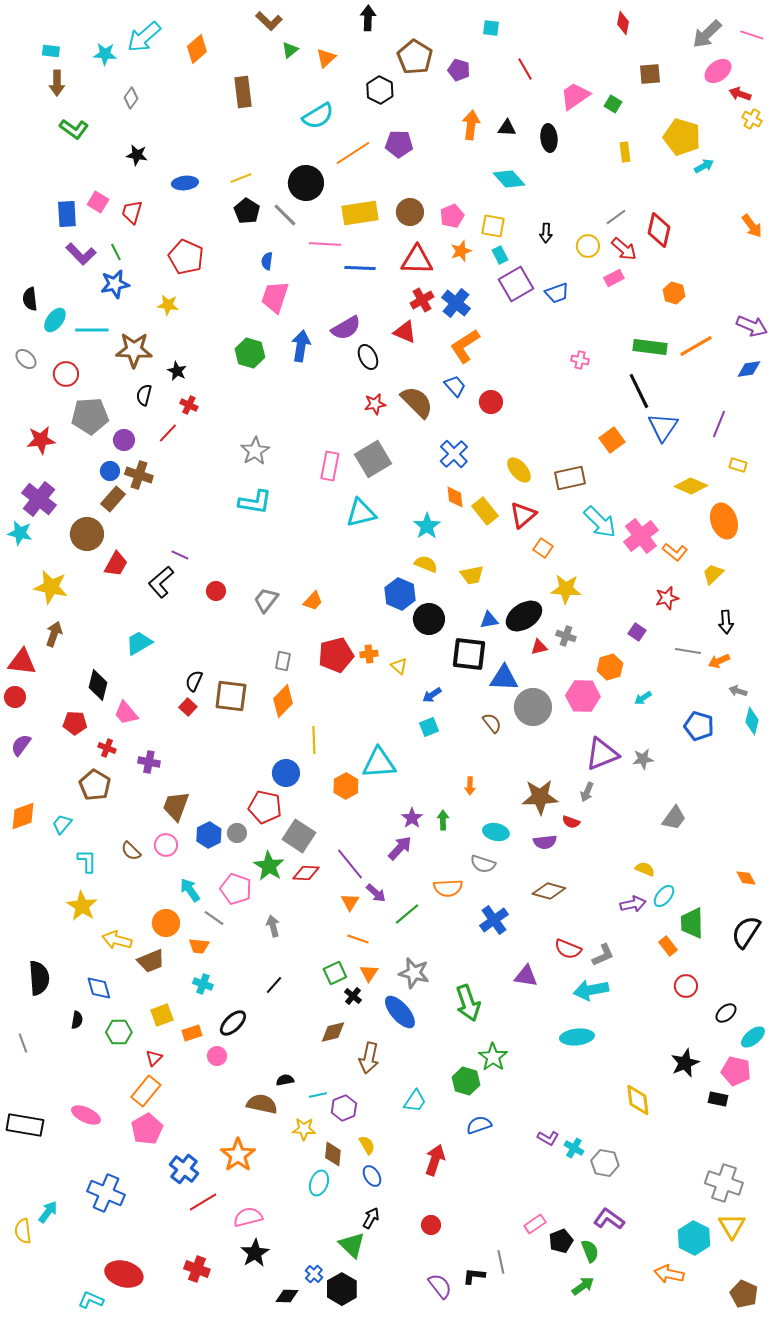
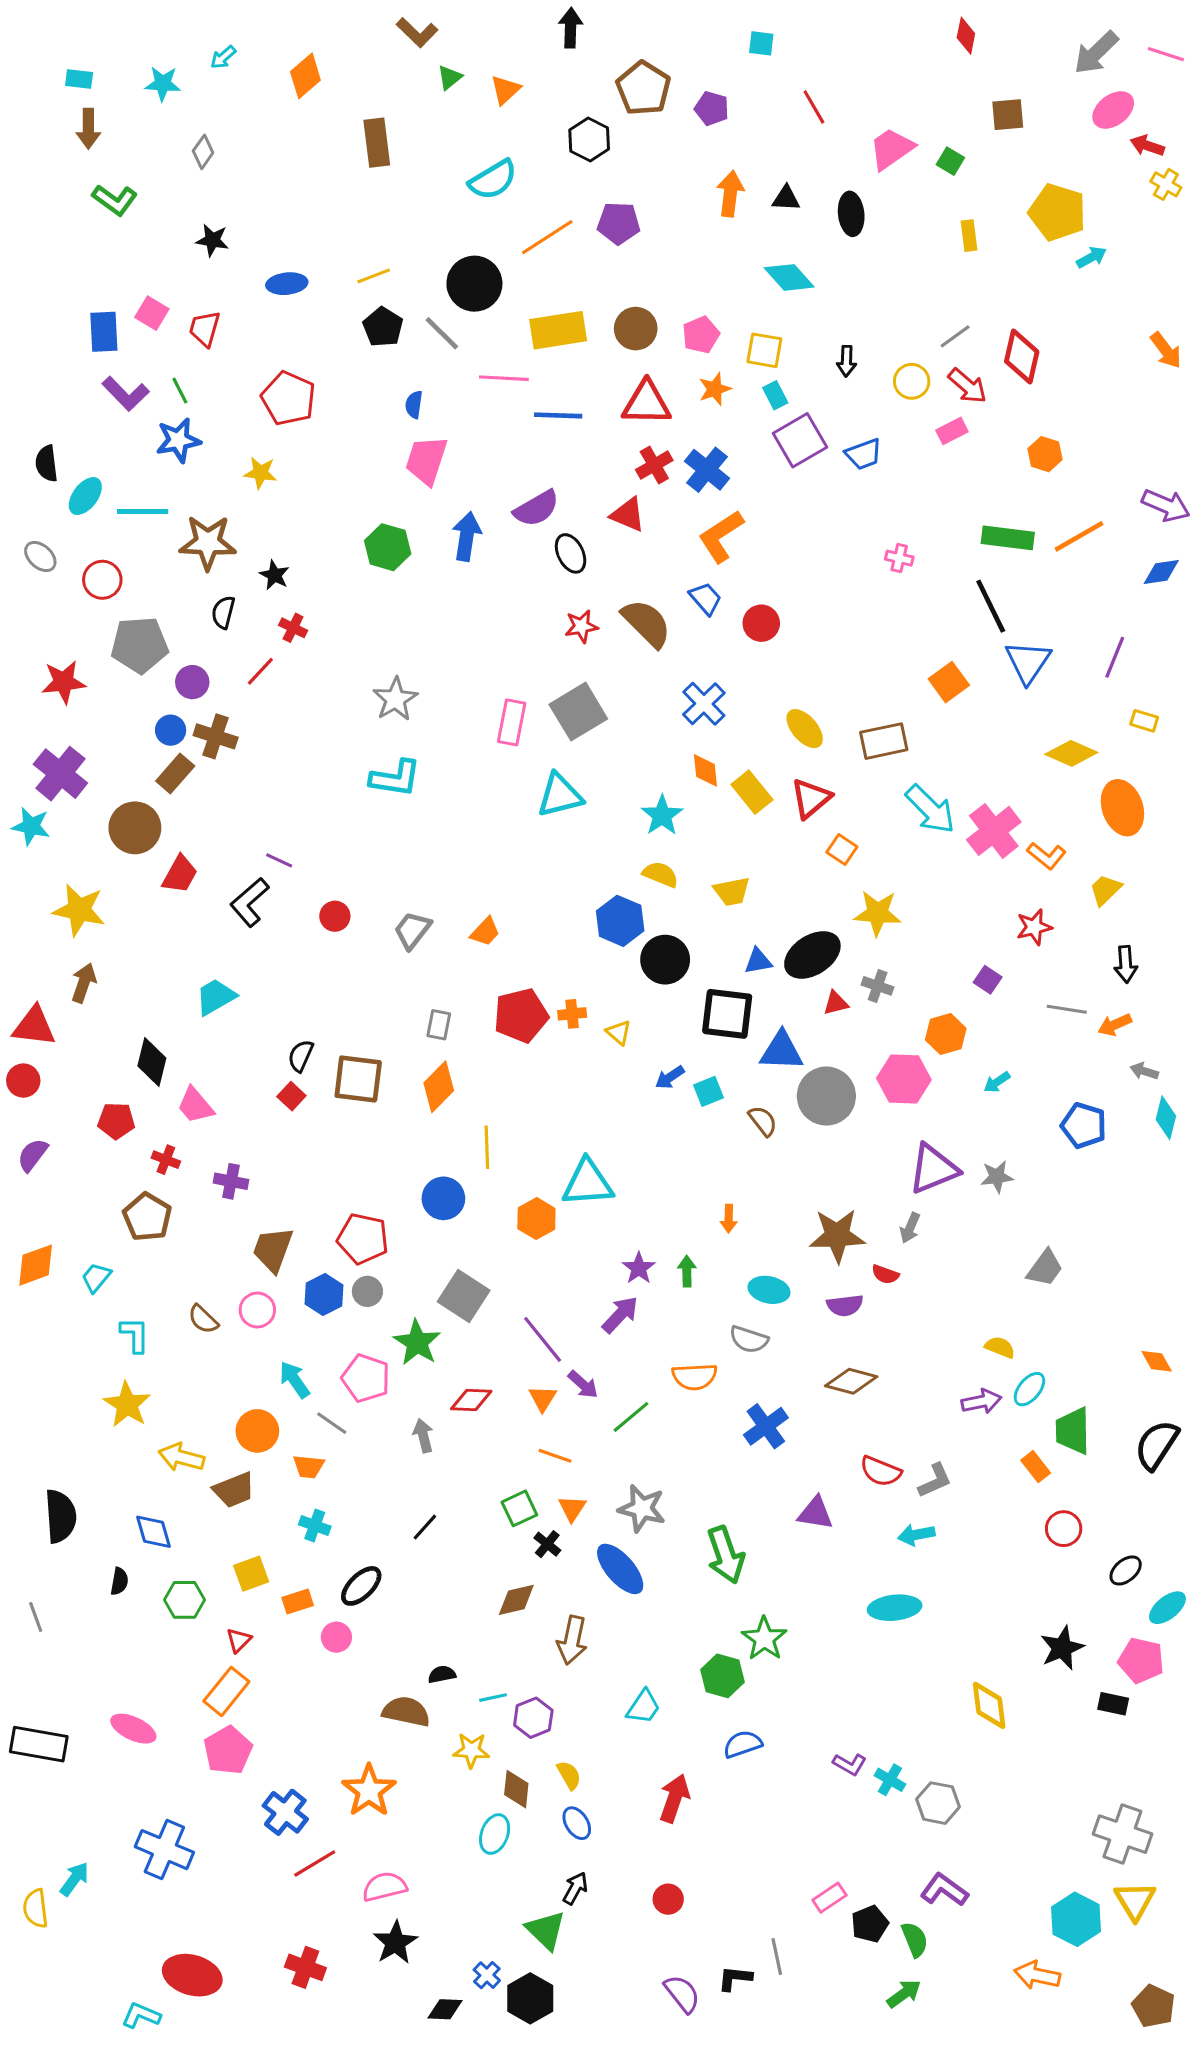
cyan arrow: (144, 37) -> (223, 57), size x0.5
cyan square: (429, 727) -> (709, 1091), moved
red pentagon: (265, 807) -> (363, 1239), moved
red diamond: (306, 873) -> (471, 1400), moved
cyan arrow: (591, 990) -> (916, 1535), size x0.7

